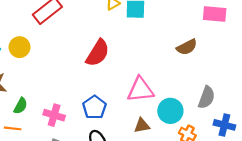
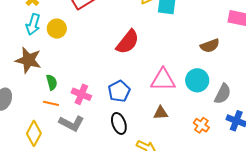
green semicircle: (21, 106) -> (52, 82), turned -49
cyan circle: (170, 111) -> (197, 80), moved
orange line: (13, 128) -> (51, 103), moved

